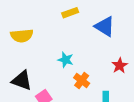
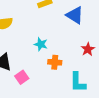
orange cross: (82, 81) -> (55, 62), turned -32

